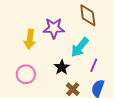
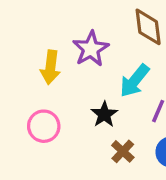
purple star: (54, 28) -> (91, 49), turned -30

